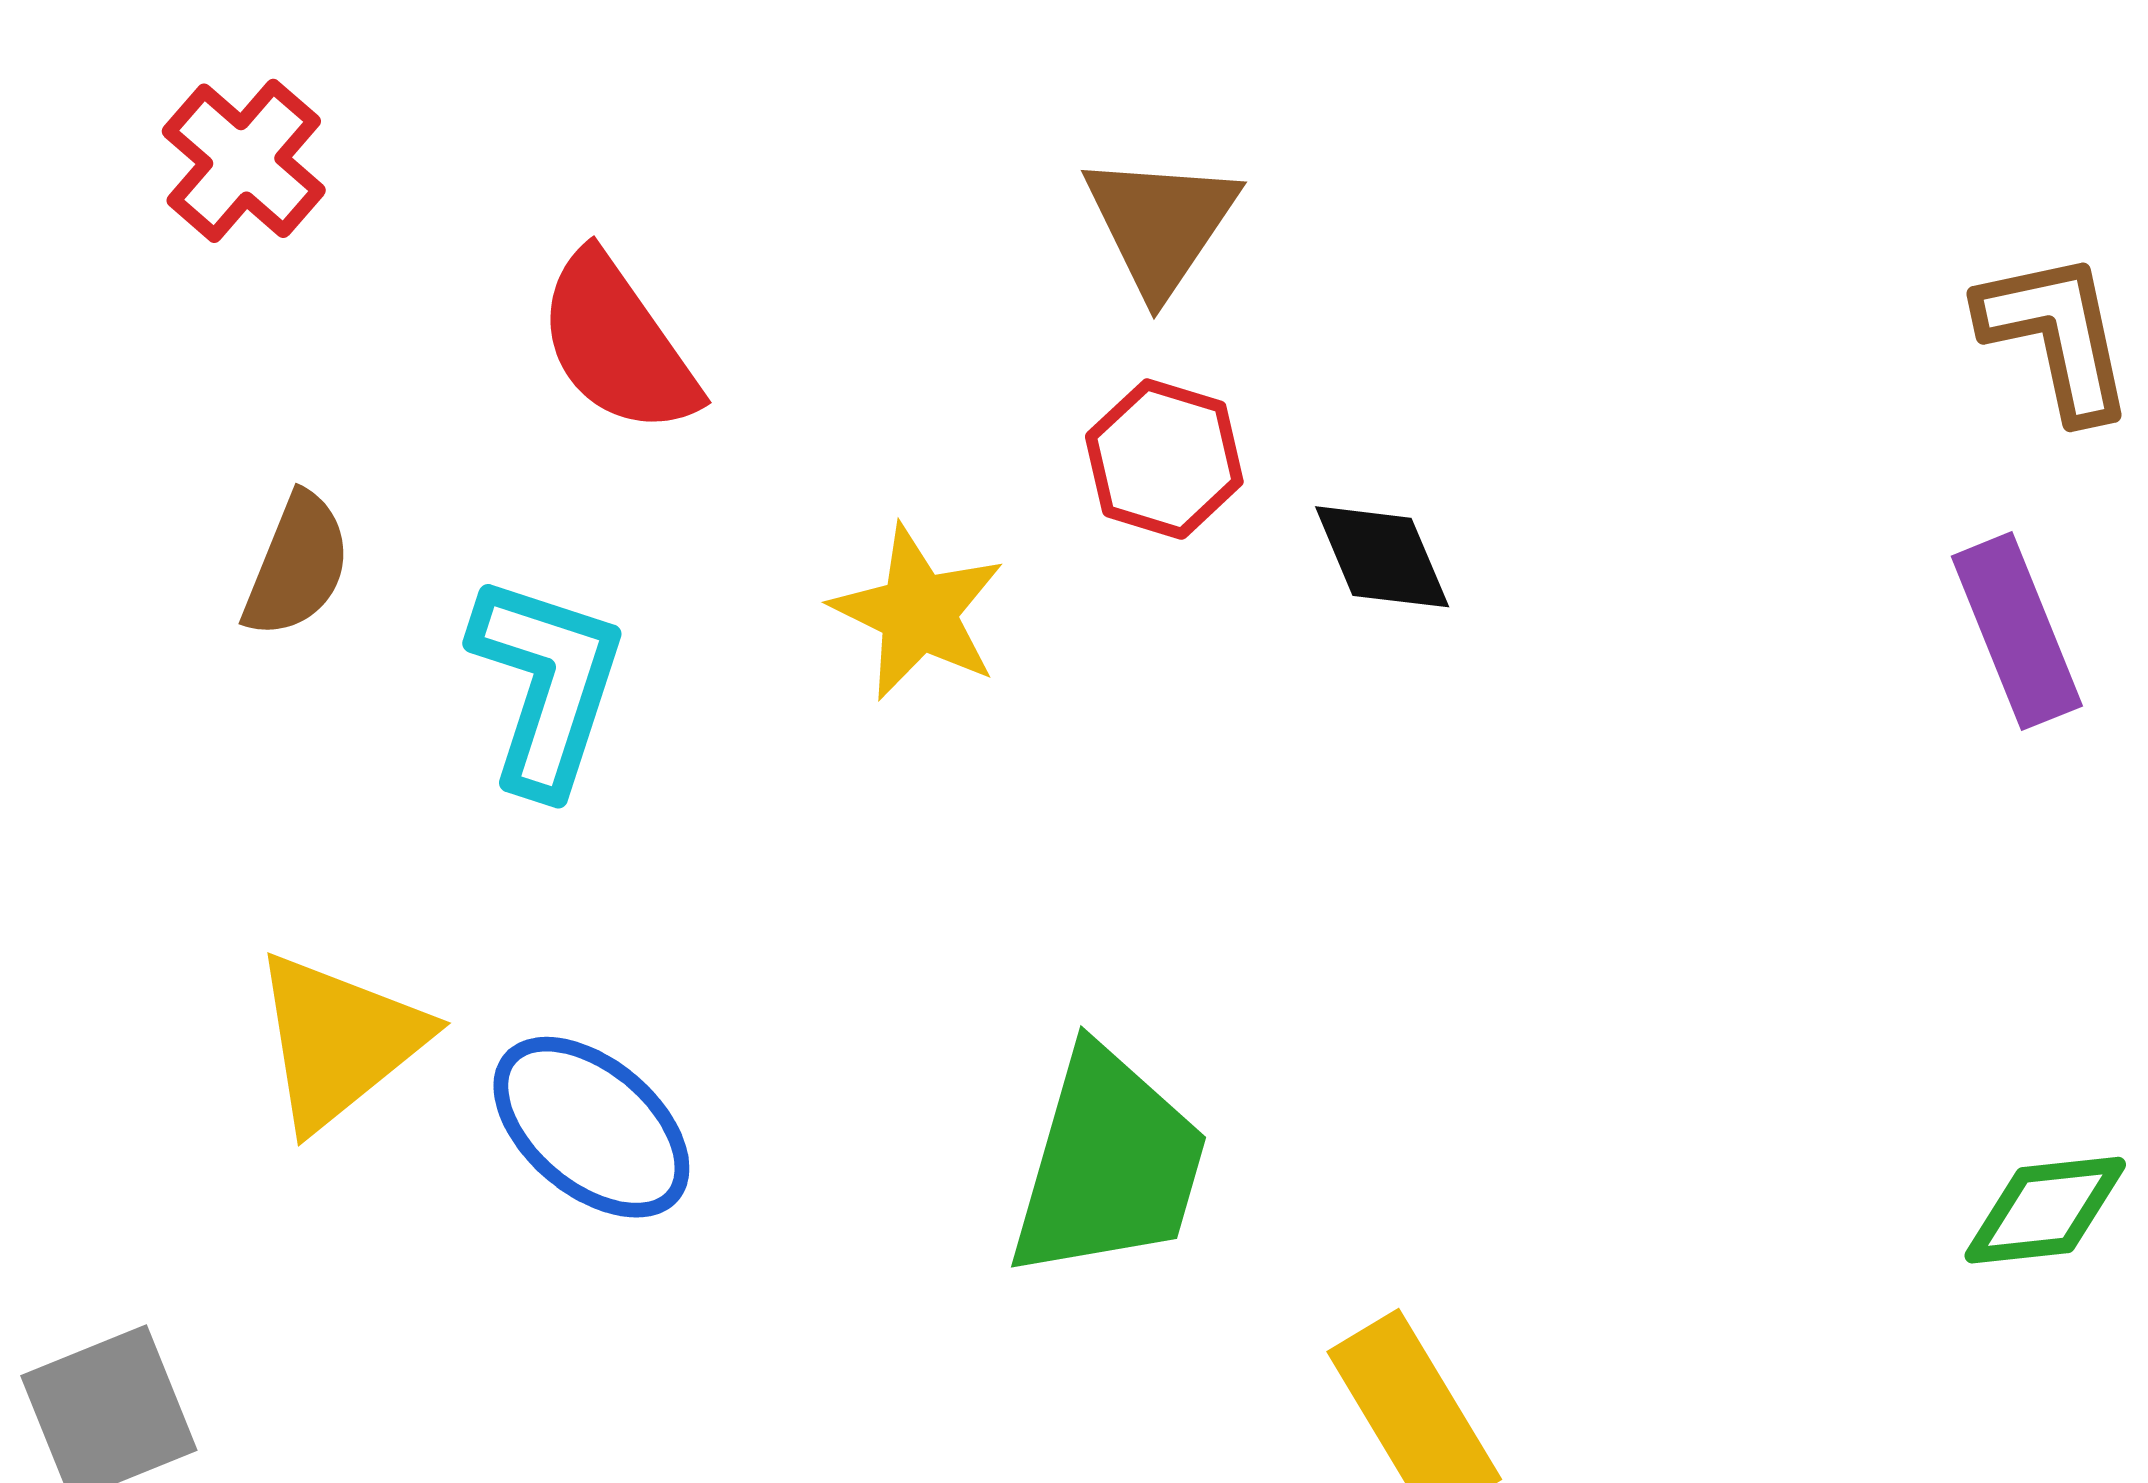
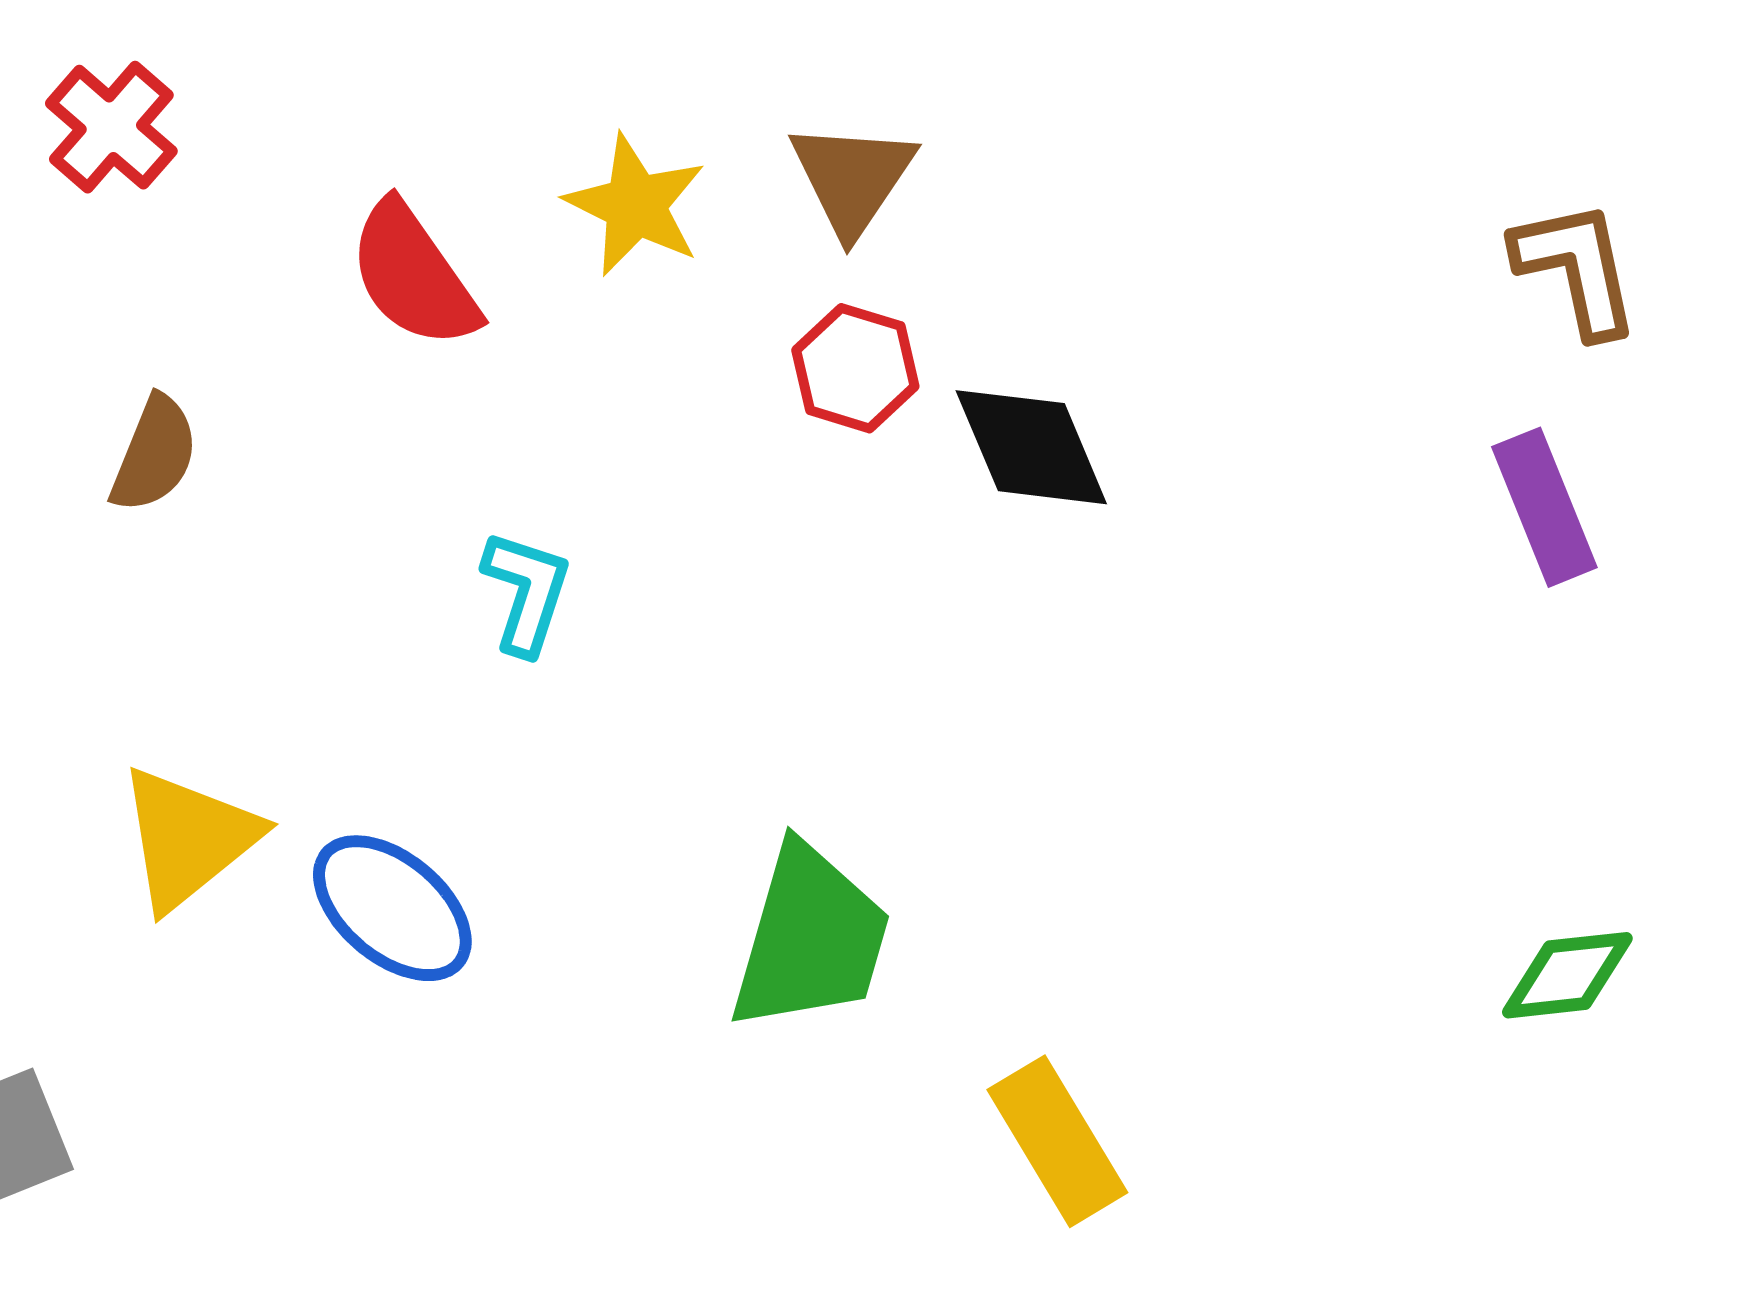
black diamond: (1382, 557) -> (1031, 447), size x1.4
yellow star: (918, 612) -> (635, 205), moved
cyan L-shape: (547, 684) -> (526, 592), moved, size x0.7

